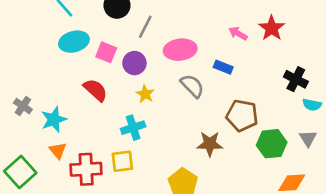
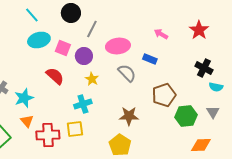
red star: (272, 28) -> (199, 30), moved
brown pentagon: (242, 116) -> (164, 95), turned -30
brown star: (210, 144) -> (129, 116), moved

